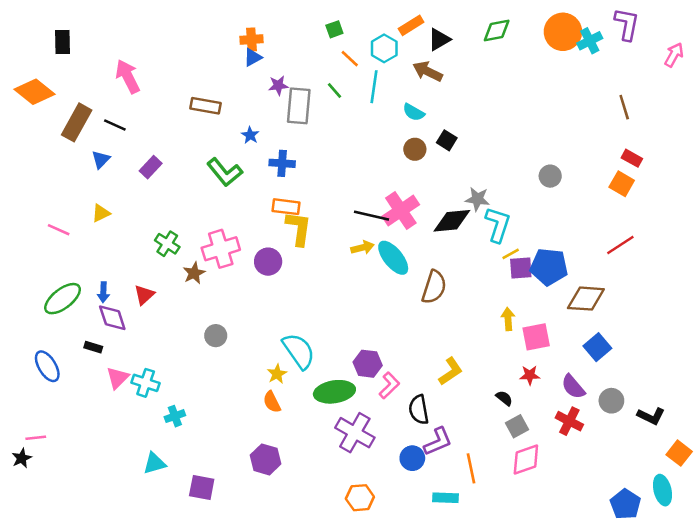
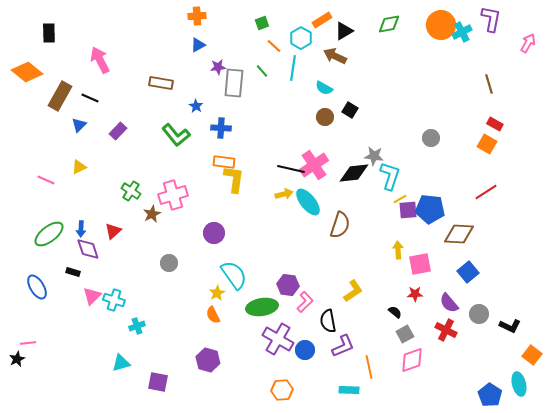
orange cross: (251, 39) -> (197, 16), moved
purple circle: (268, 262) -> (214, 233), moved
blue circle: (412, 458) -> (305, 350), moved

